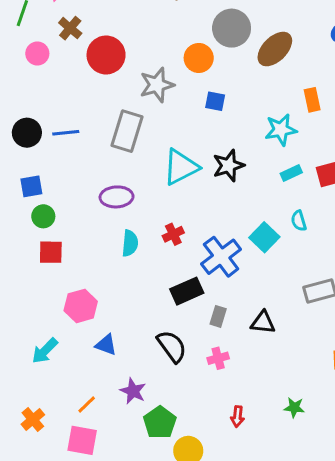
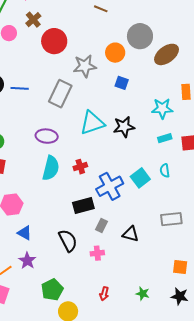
cyan semicircle: (130, 243) -> (51, 168), size x1.4
purple star: (133, 391) -> (27, 261), moved

